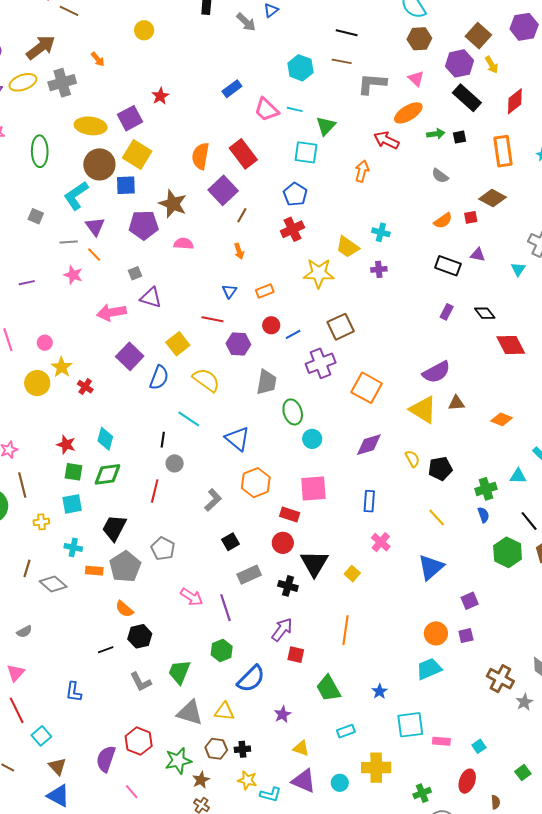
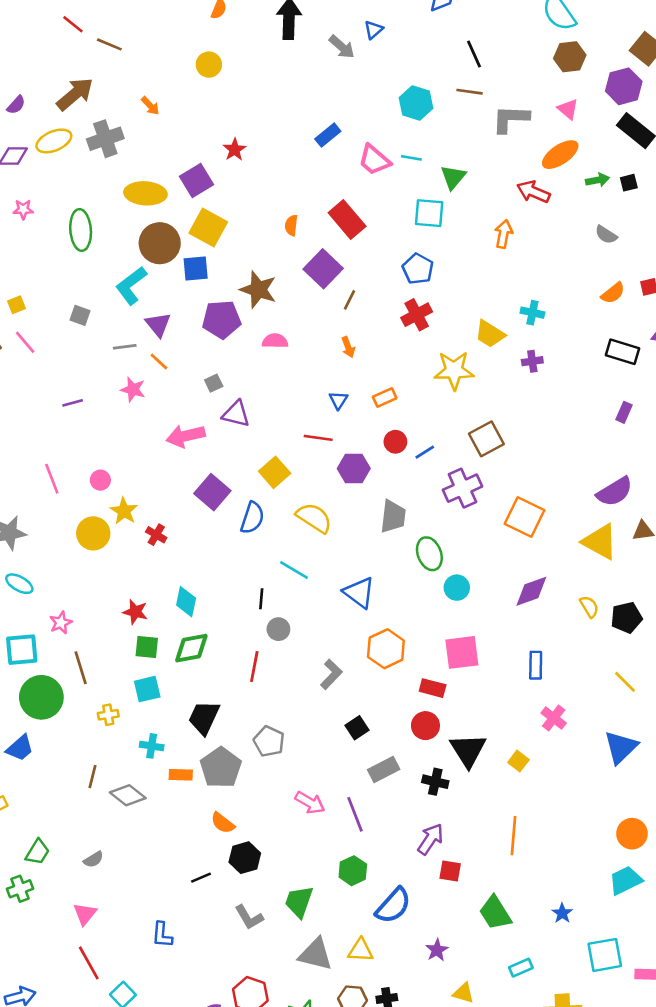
black line: (347, 33) -> (474, 54), turned 55
orange semicircle: (201, 156) -> (291, 225), size x0.6

